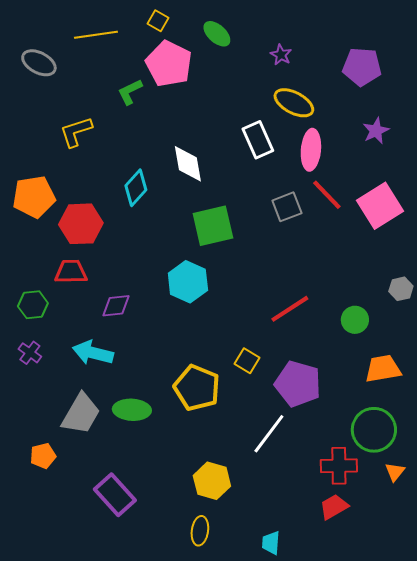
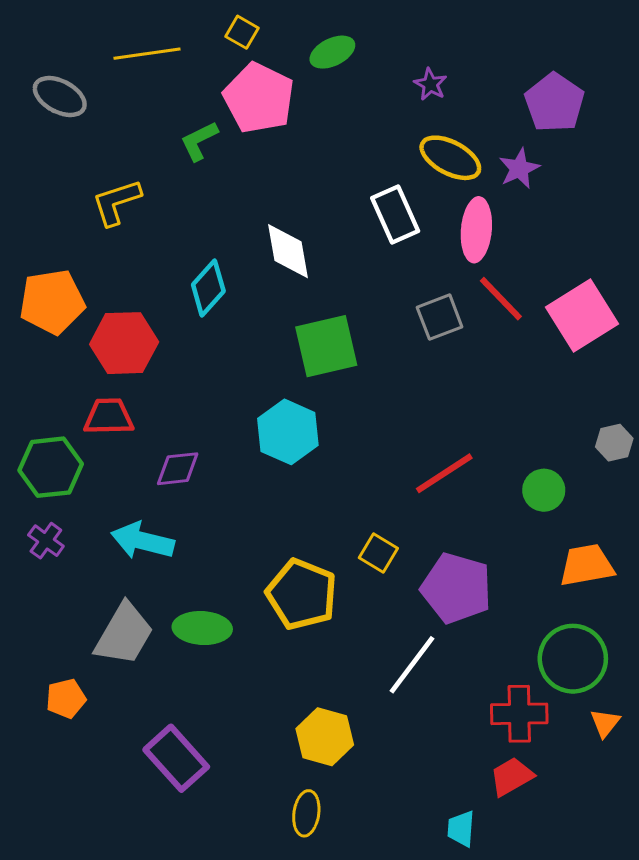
green ellipse: (217, 34) -> (332, 52), turned -68
purple pentagon: (362, 67) -> (554, 103), turned 30
purple star: (376, 131) -> (519, 168), moved
green hexagon: (33, 305) -> (51, 467), size x1.4
cyan trapezoid: (271, 543) -> (461, 829), moved

